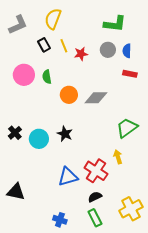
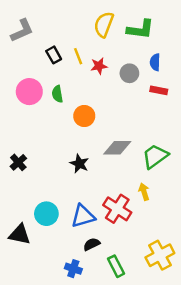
yellow semicircle: (53, 19) -> (104, 24), moved
gray circle: (108, 50) -> (129, 73), moved
gray diamond: (96, 98) -> (117, 148), moved
cyan circle: (39, 139) -> (46, 214), moved
black semicircle: (95, 197) -> (92, 244), moved

